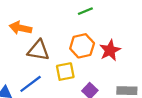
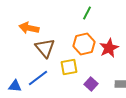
green line: (85, 11) -> (87, 13), turned -40
brown triangle: (38, 50) -> (45, 48), turned 40

